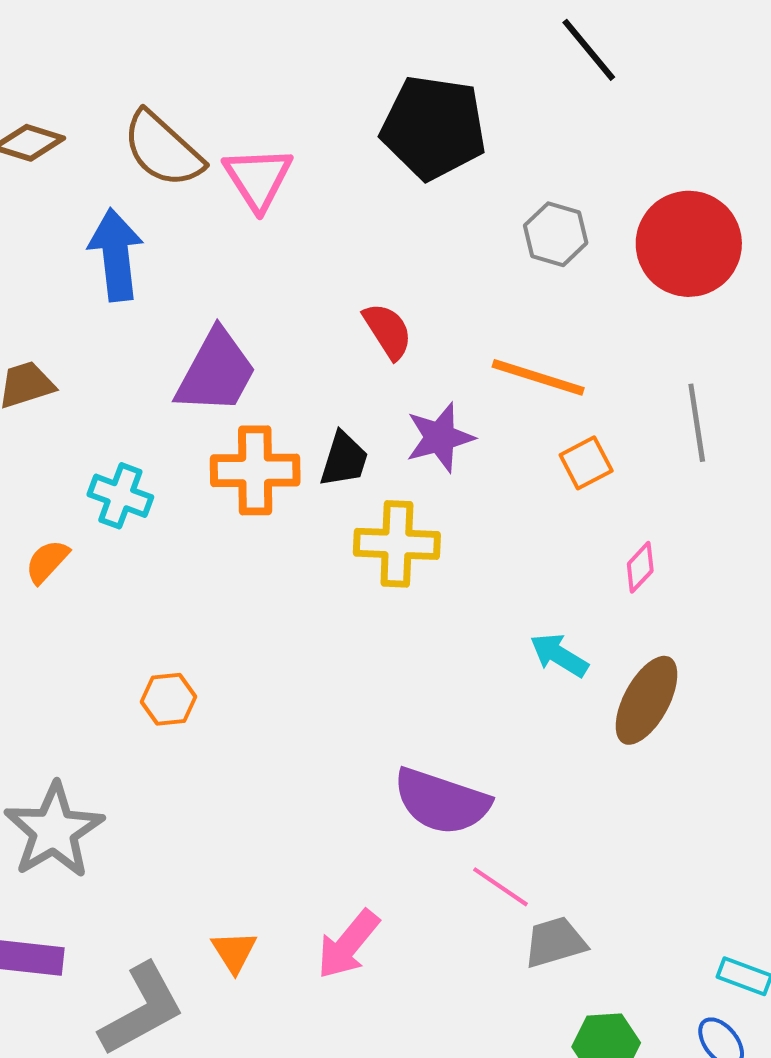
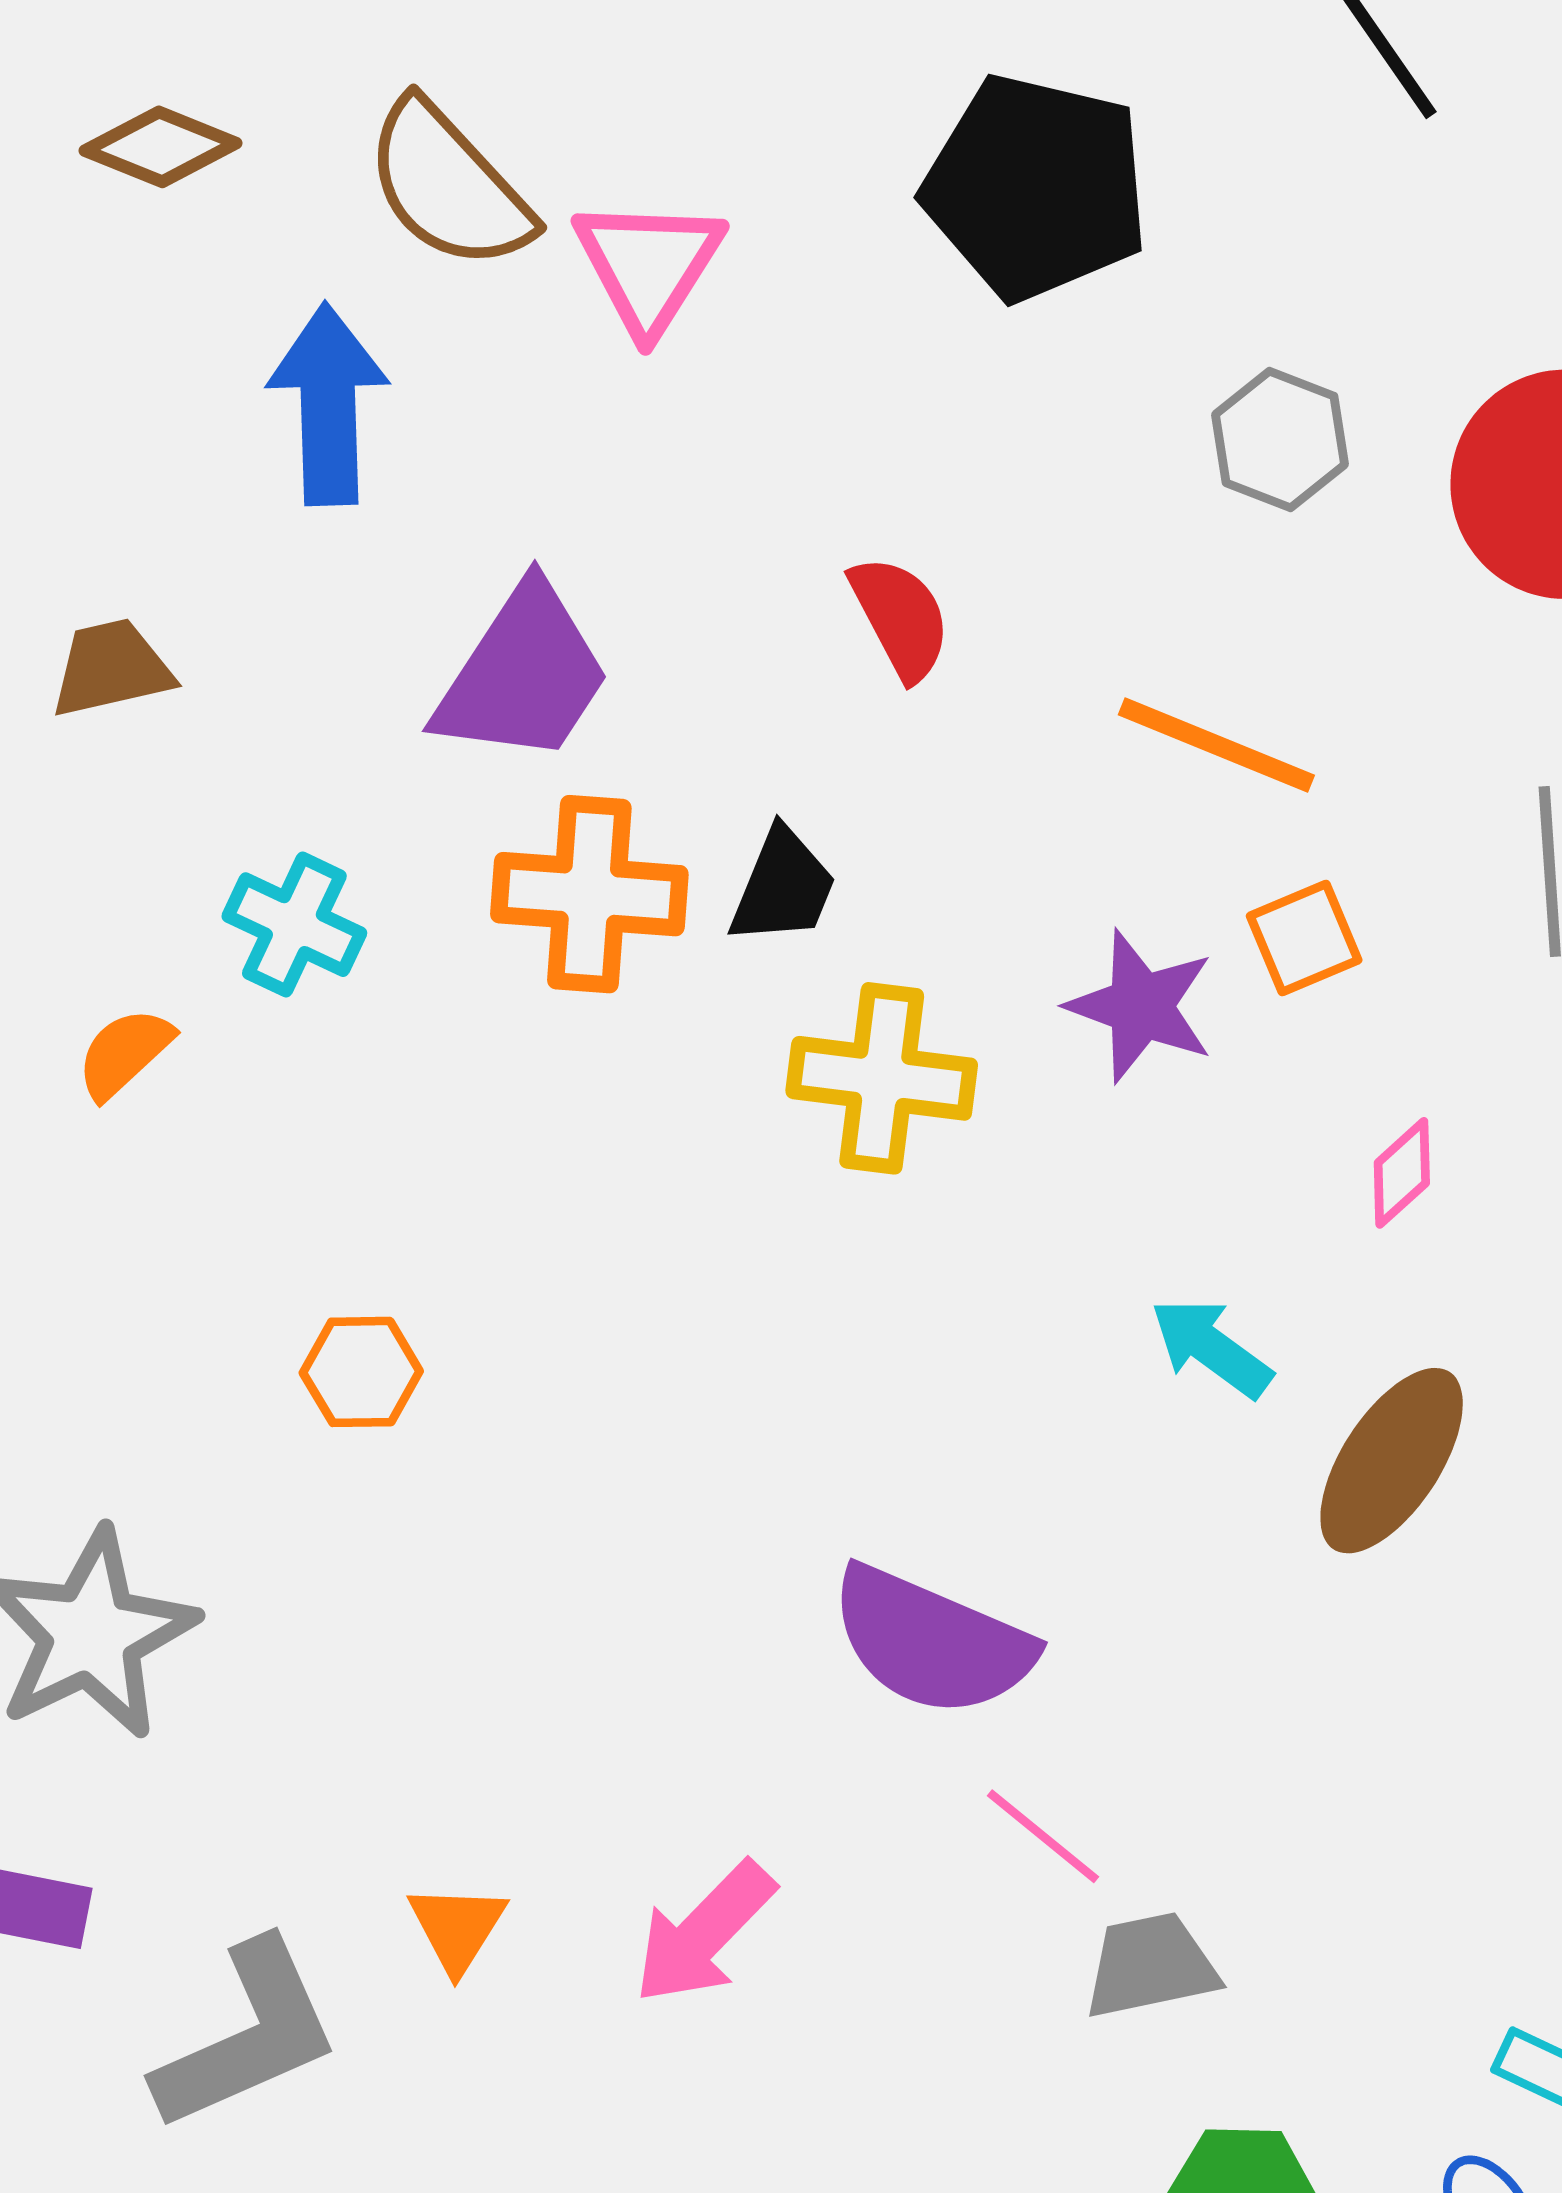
purple star: (440, 437) -> (1141, 1006), moved, turned 30

